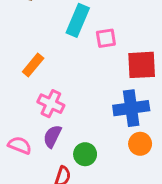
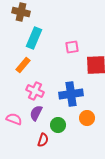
cyan rectangle: (78, 20) -> (34, 38), moved
blue cross: (131, 108) -> (71, 94), moved
orange circle: (140, 144) -> (87, 118), moved

